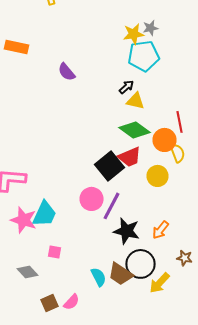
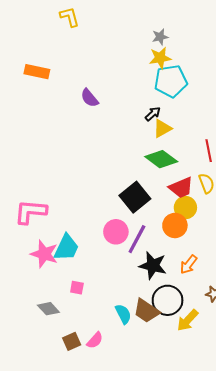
gray star: (150, 28) -> (160, 37), moved
yellow triangle: (136, 101) -> (162, 129), turned -42
orange circle: (164, 140) -> (175, 225), moved
red trapezoid: (130, 157) -> (181, 188), moved

